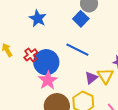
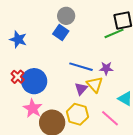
blue line: (77, 50) -> (81, 67), moved
pink star: (48, 80) -> (33, 108), moved

